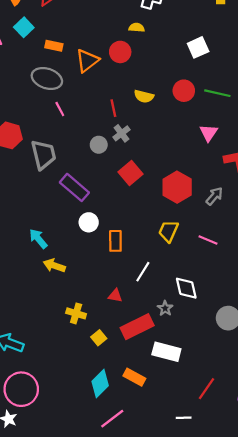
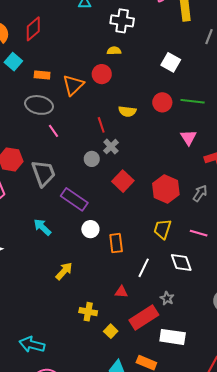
white square: (198, 47) -> (171, 62), turned -30
cyan arrow: (38, 239) -> (42, 227), moved
yellow arrow: (54, 266) -> (64, 271), turned 120
white diamond: (186, 288) -> (181, 262), moved

